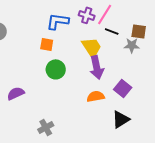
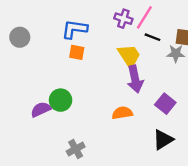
blue L-shape: (58, 21) -> (74, 29), moved
green circle: (56, 69) -> (61, 100), moved
orange semicircle: (96, 96) -> (122, 113), moved

